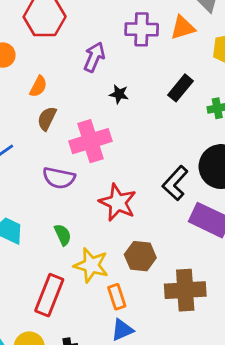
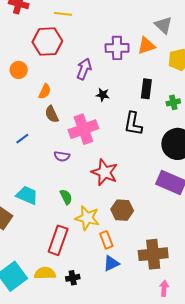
black rectangle: (180, 88) -> (146, 89), turned -30
brown semicircle: (47, 119) -> (52, 114), turned -48
purple semicircle: (59, 178) -> (62, 156), size x0.7
black L-shape: (175, 183) -> (133, 124), moved, turned -30
brown cross: (185, 290) -> (153, 254), moved

